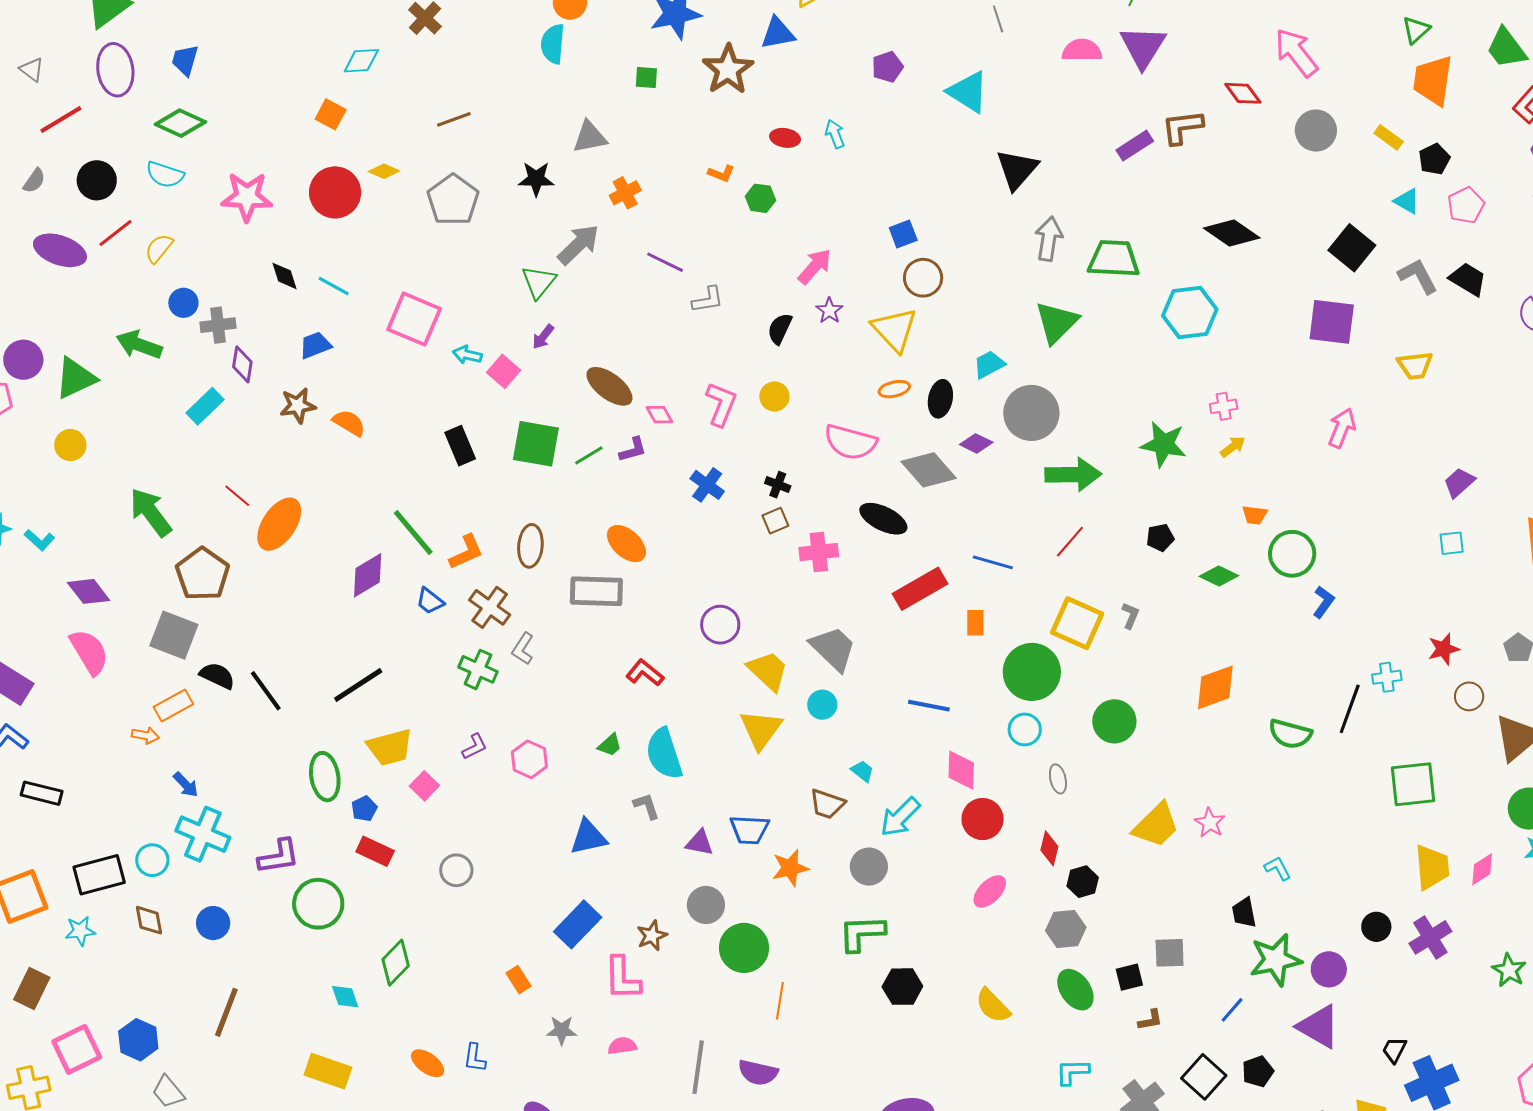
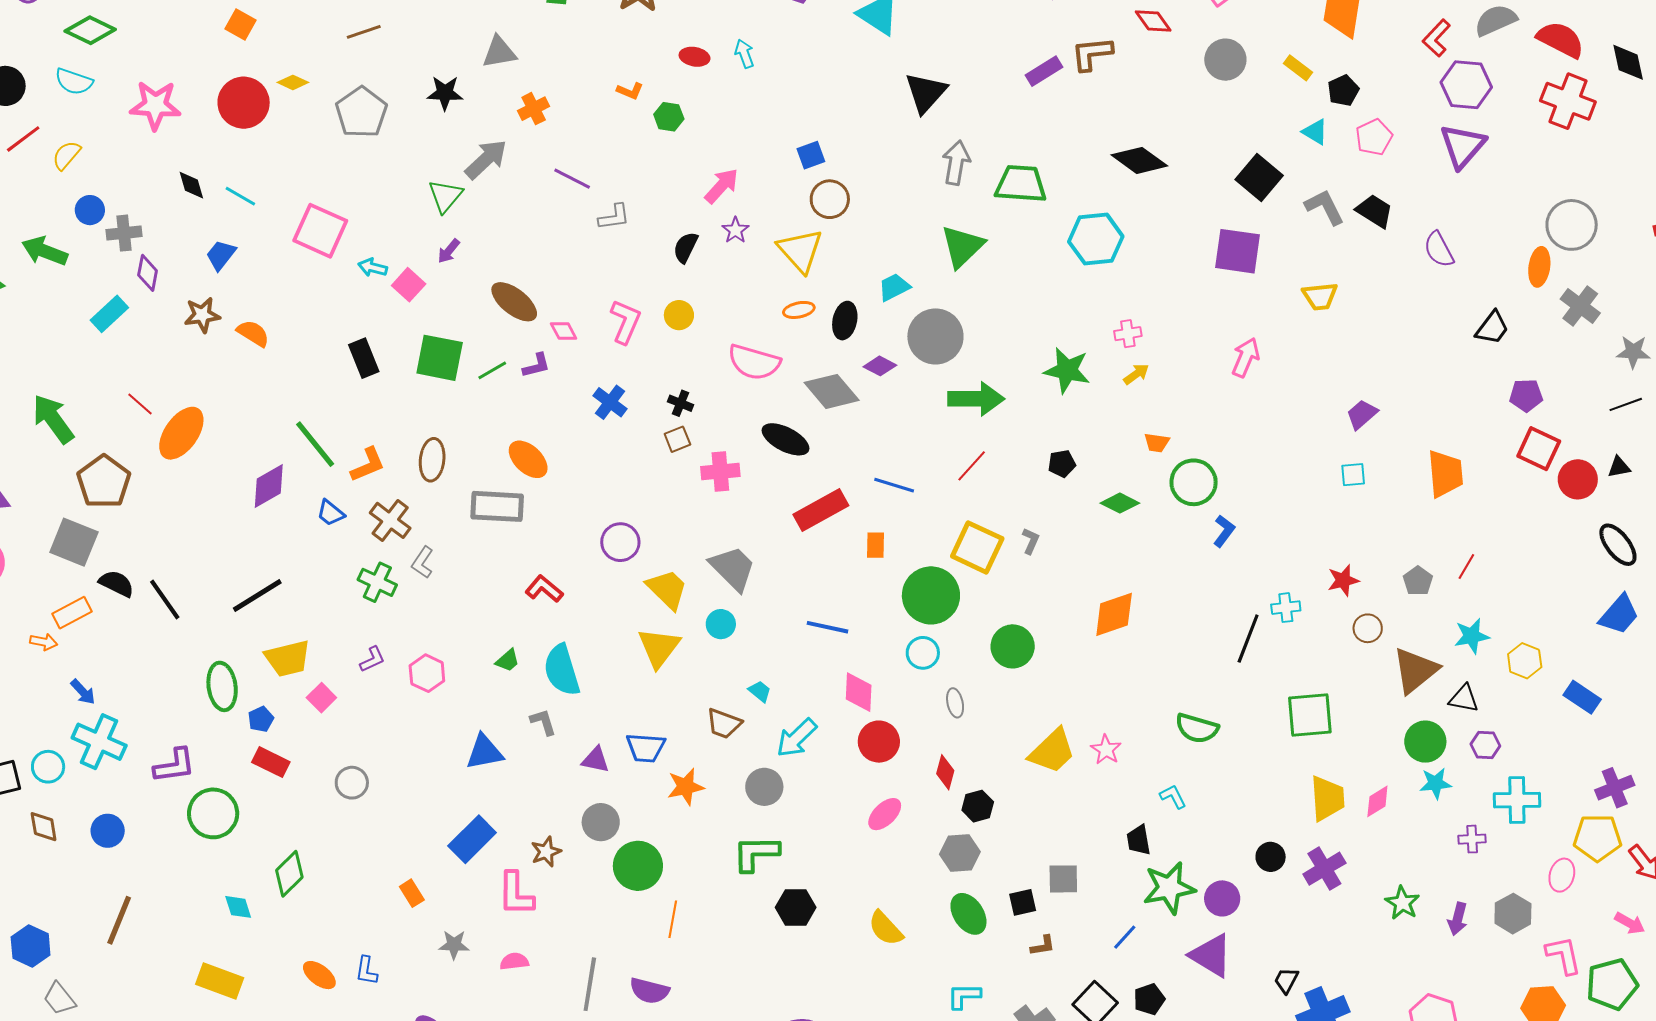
blue trapezoid: (315, 345) -> (221, 255), turned -32
green semicircle: (1290, 734) -> (1197, 728), moved

